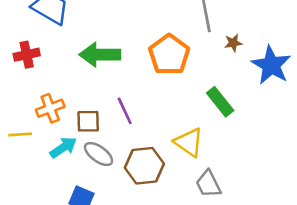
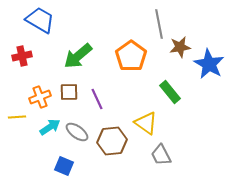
brown star: (233, 43) -> (180, 47), size x1.5
green arrow: (100, 55) -> (78, 56), turned -40
brown square: (88, 121) -> (69, 92), moved

